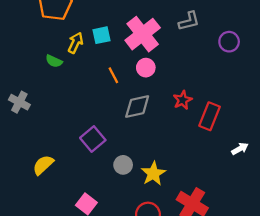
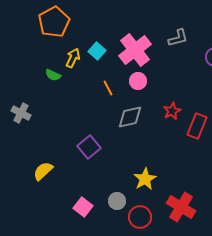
cyan square: (101, 35) -> (97, 51), turned -36
gray circle: (123, 165) -> (117, 201), moved

